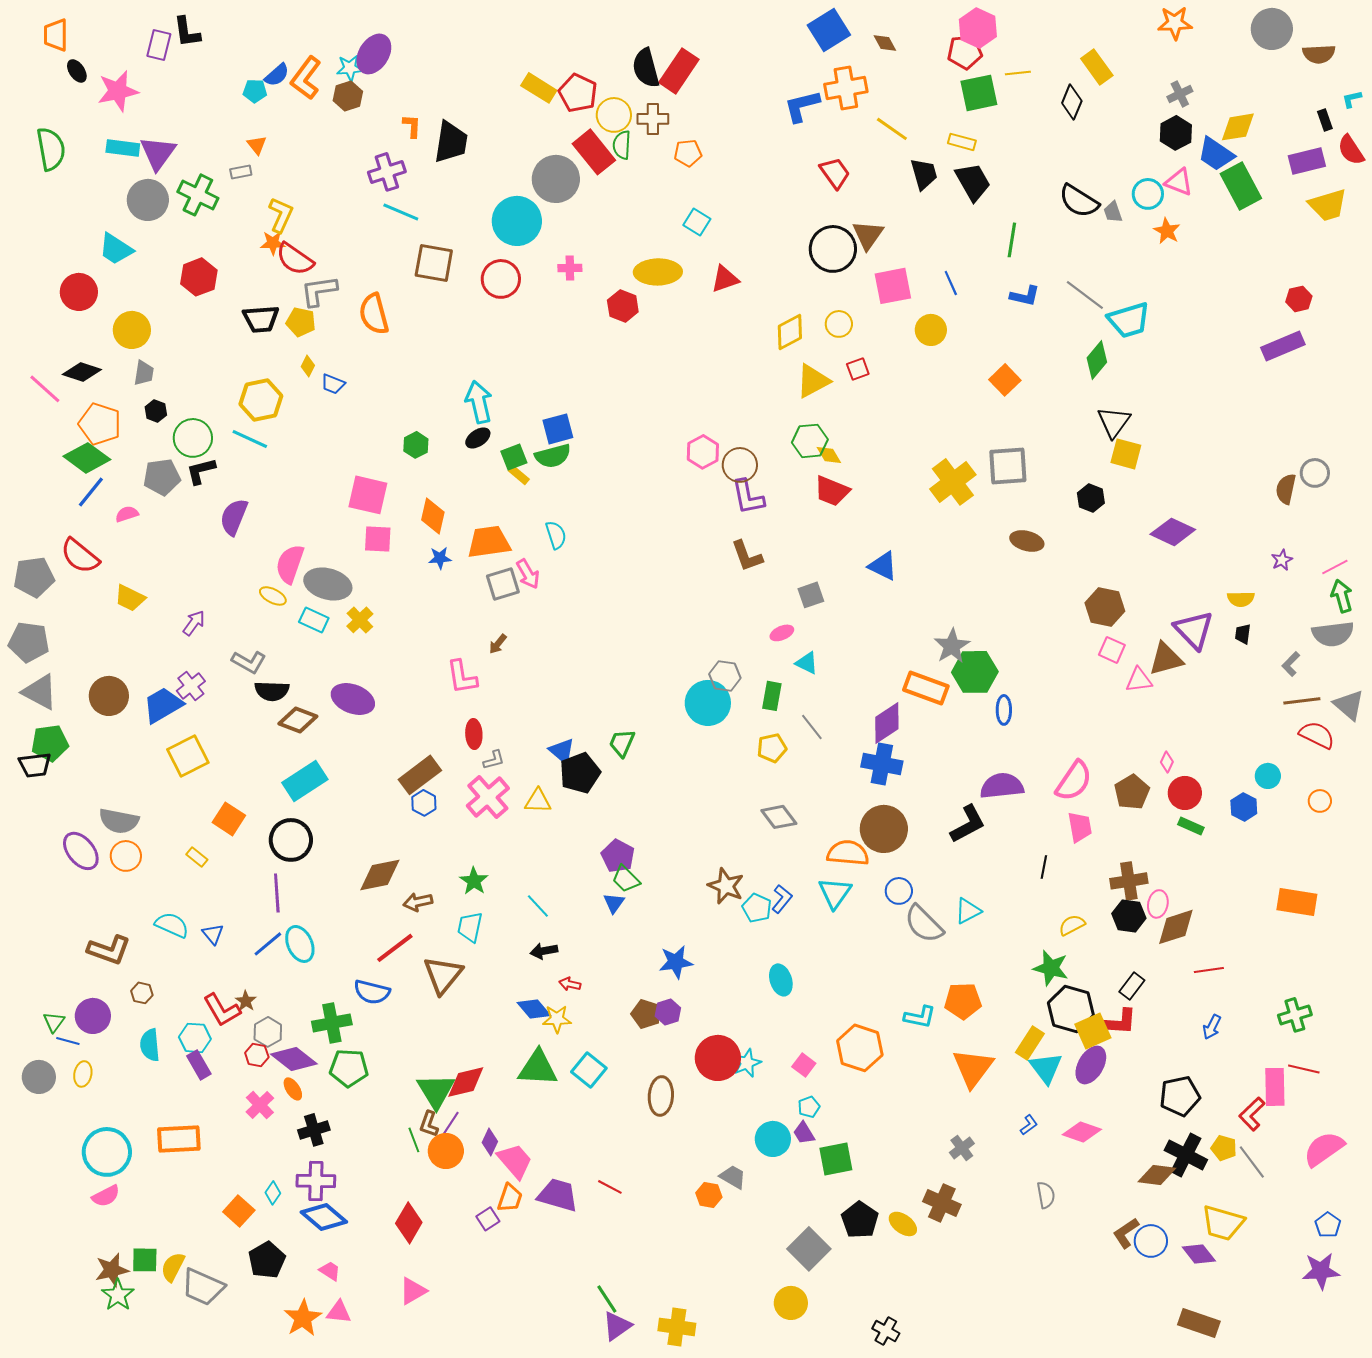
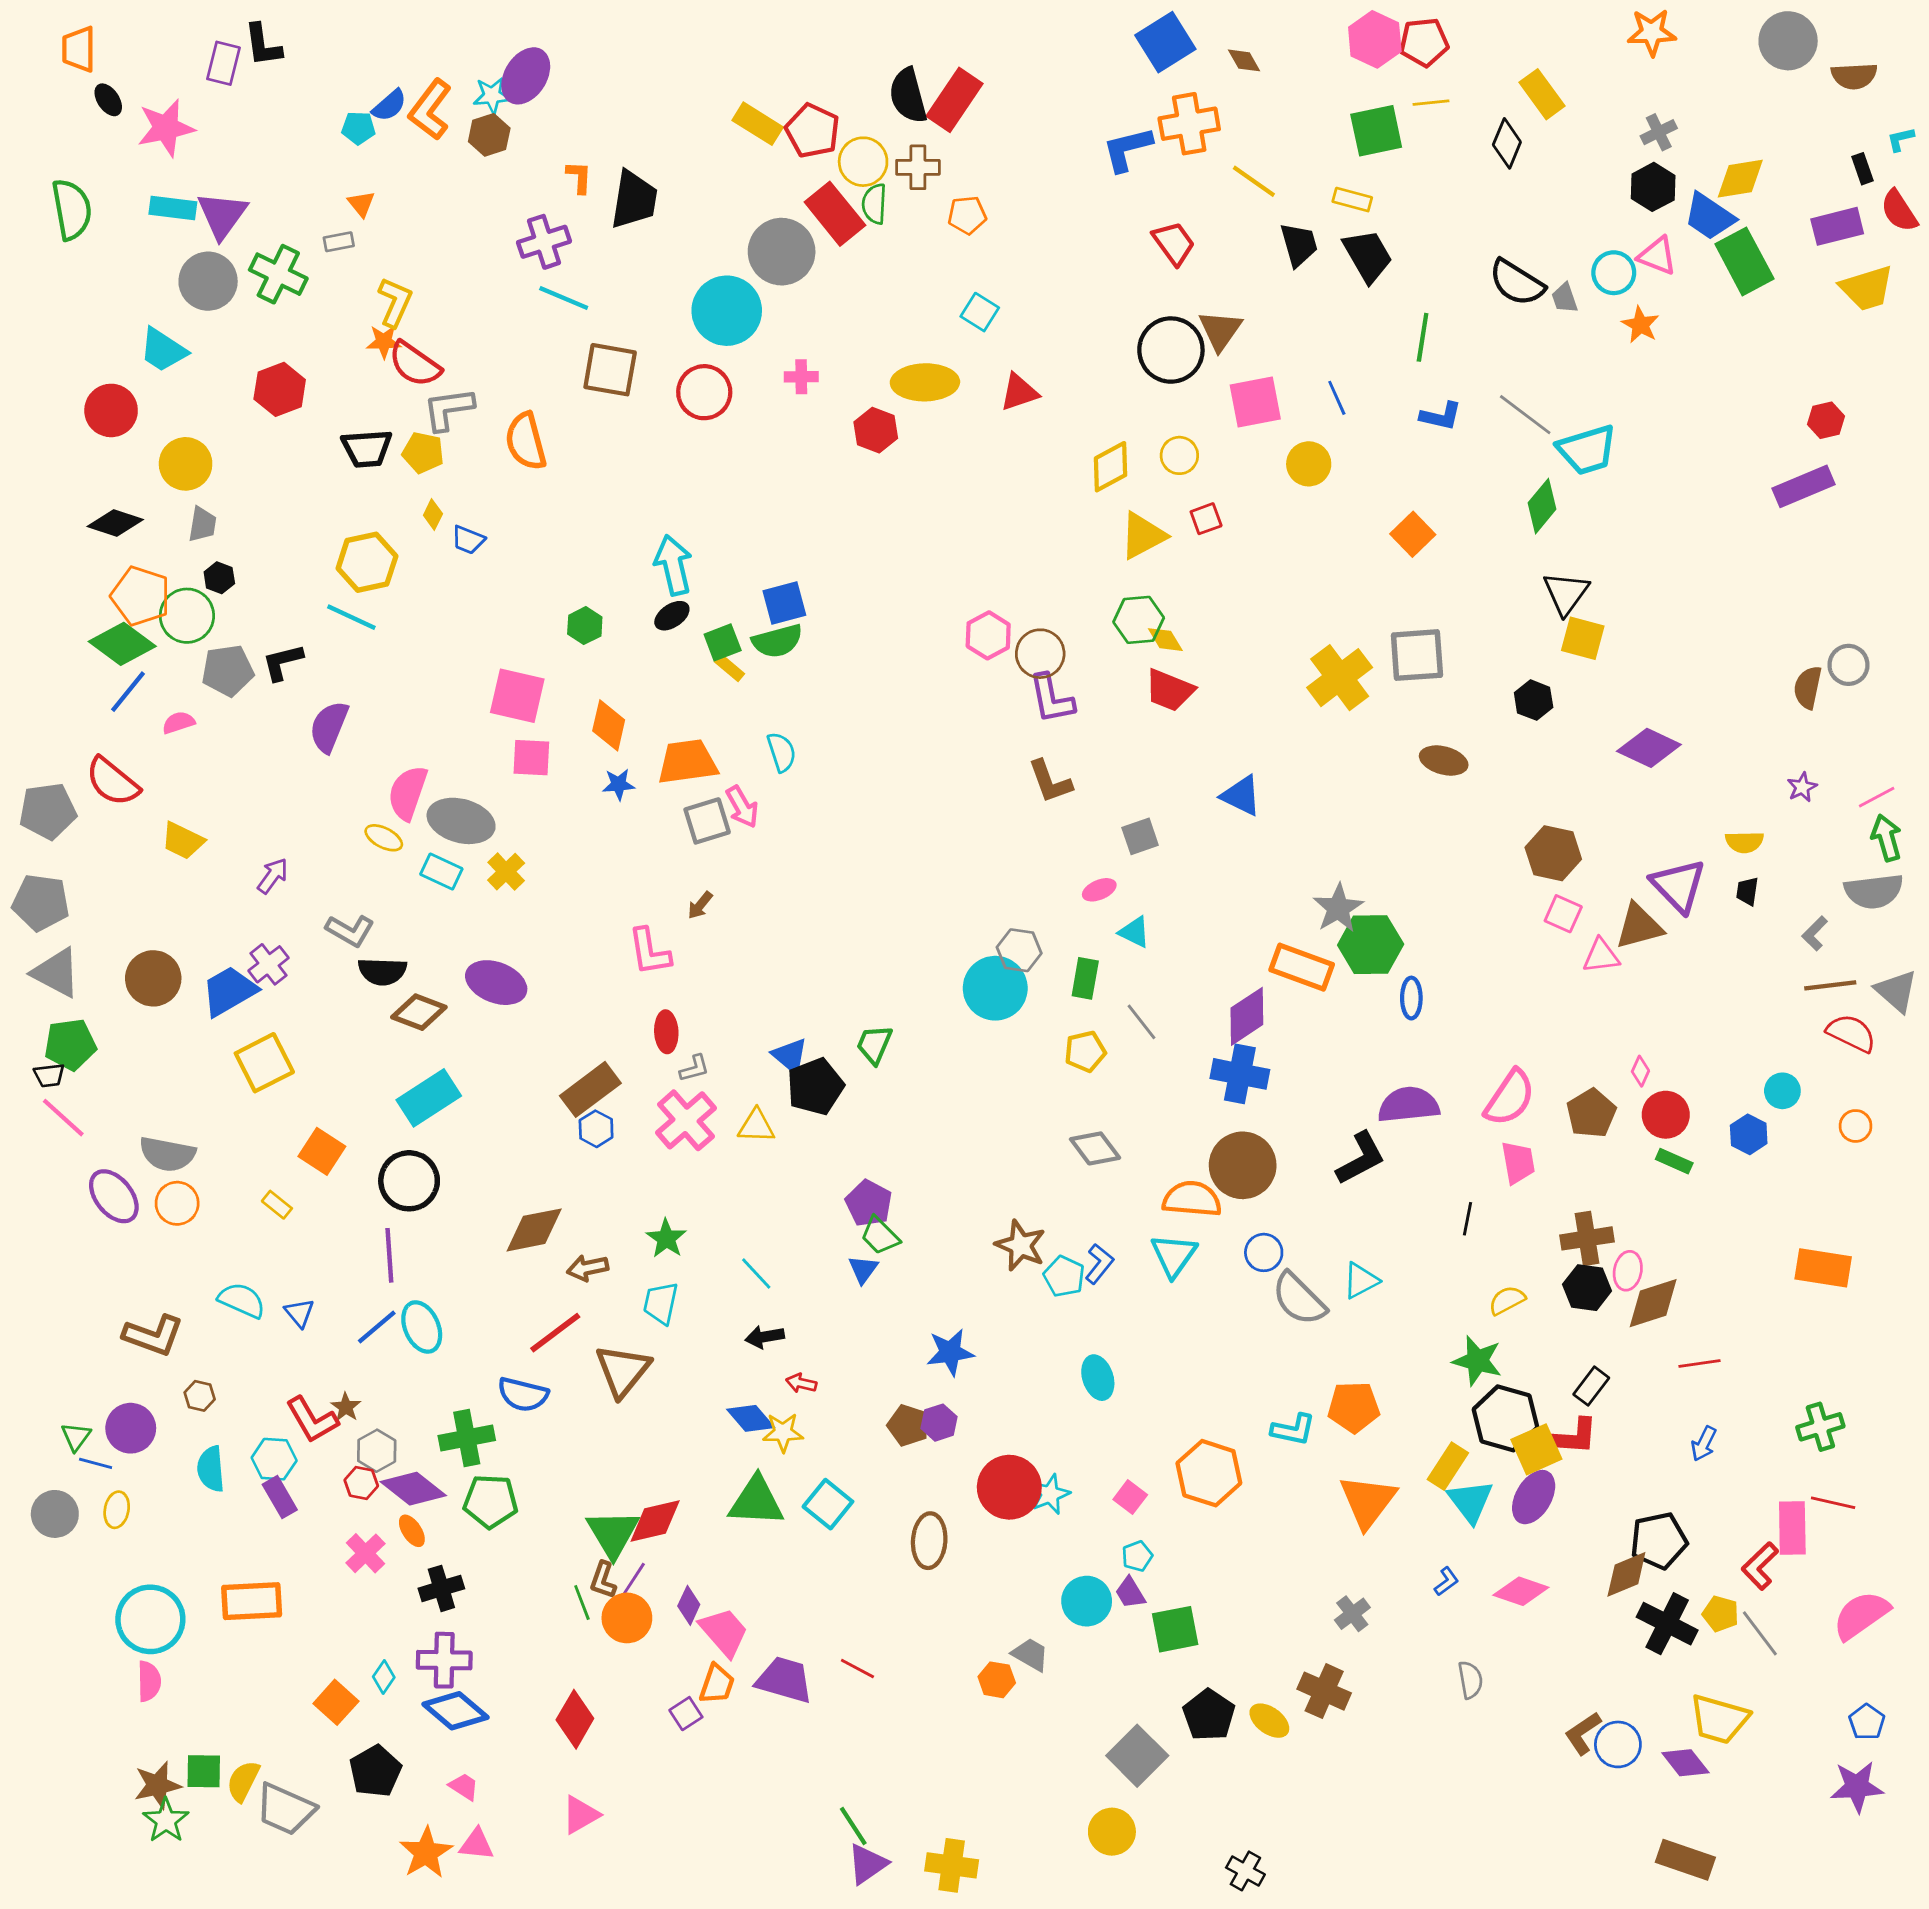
red pentagon: (965, 52) -> (1424, 42), moved
pink line: (45, 389) -> (63, 1118), moved
green circle: (193, 438) -> (187, 616), moved
black trapezoid: (35, 765) -> (49, 1075), size x0.7
brown diamond: (1157, 1175) -> (1626, 1574), moved, turned -30
pink semicircle: (106, 1196) -> (149, 1681), turned -64

